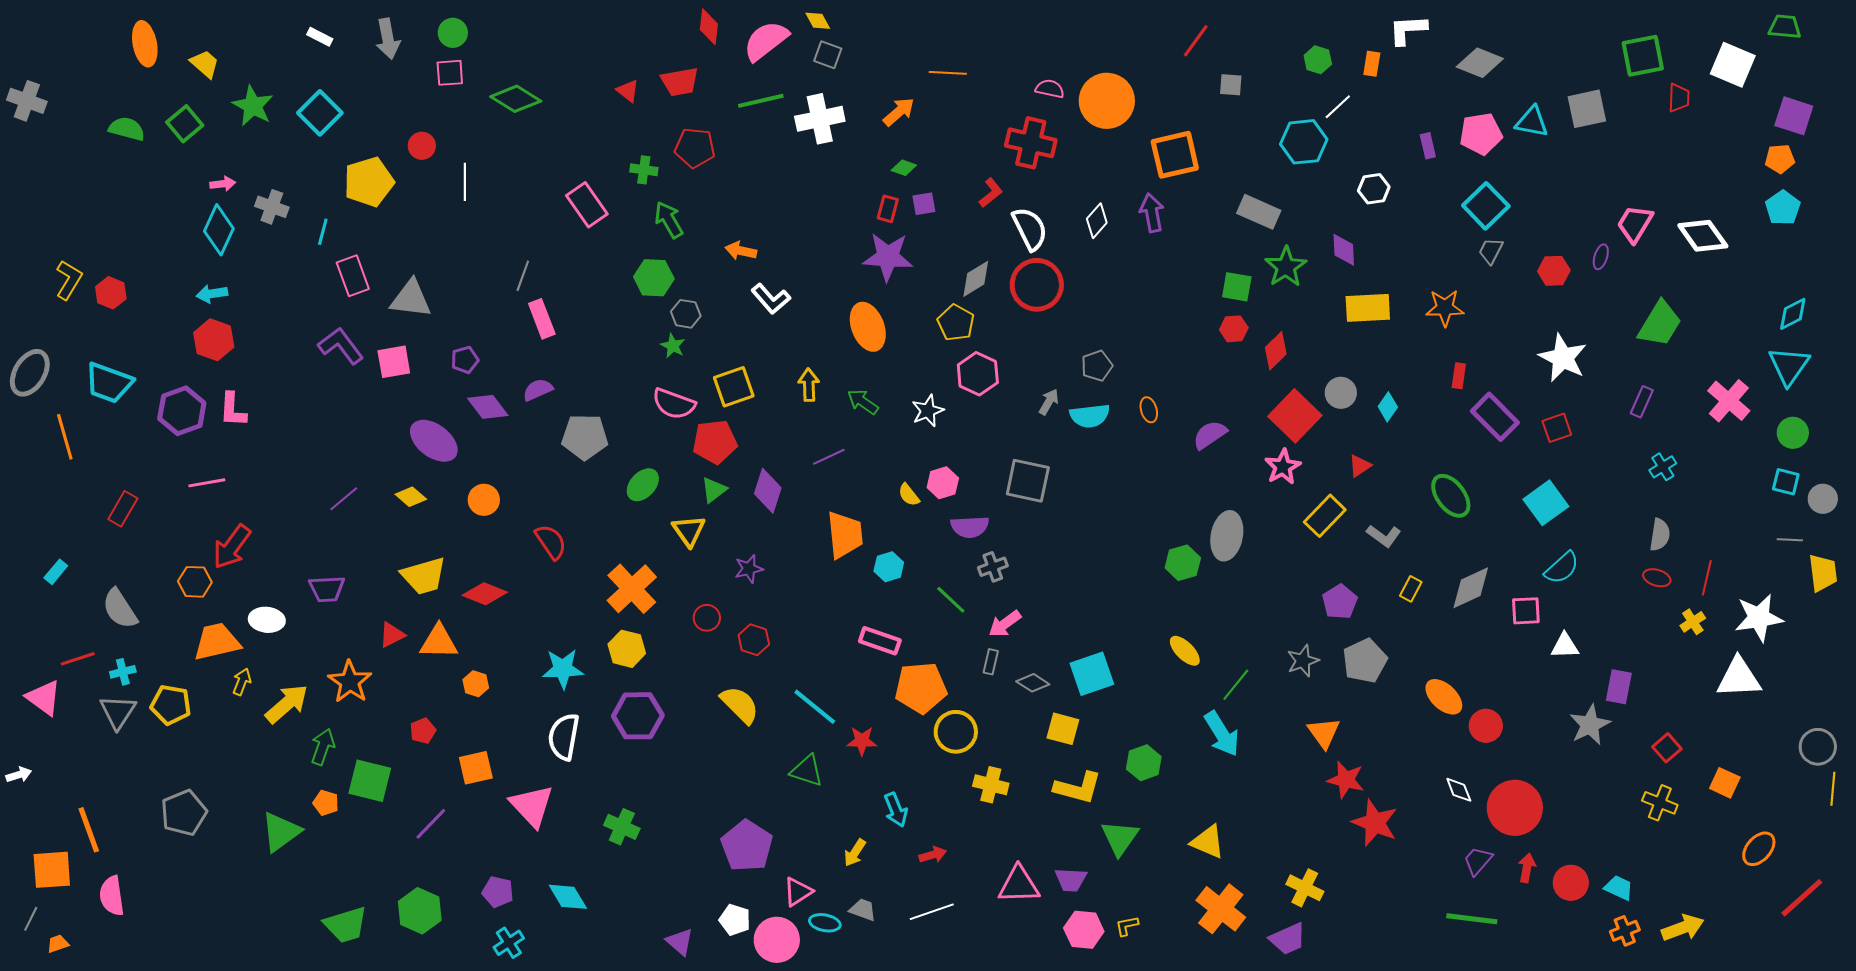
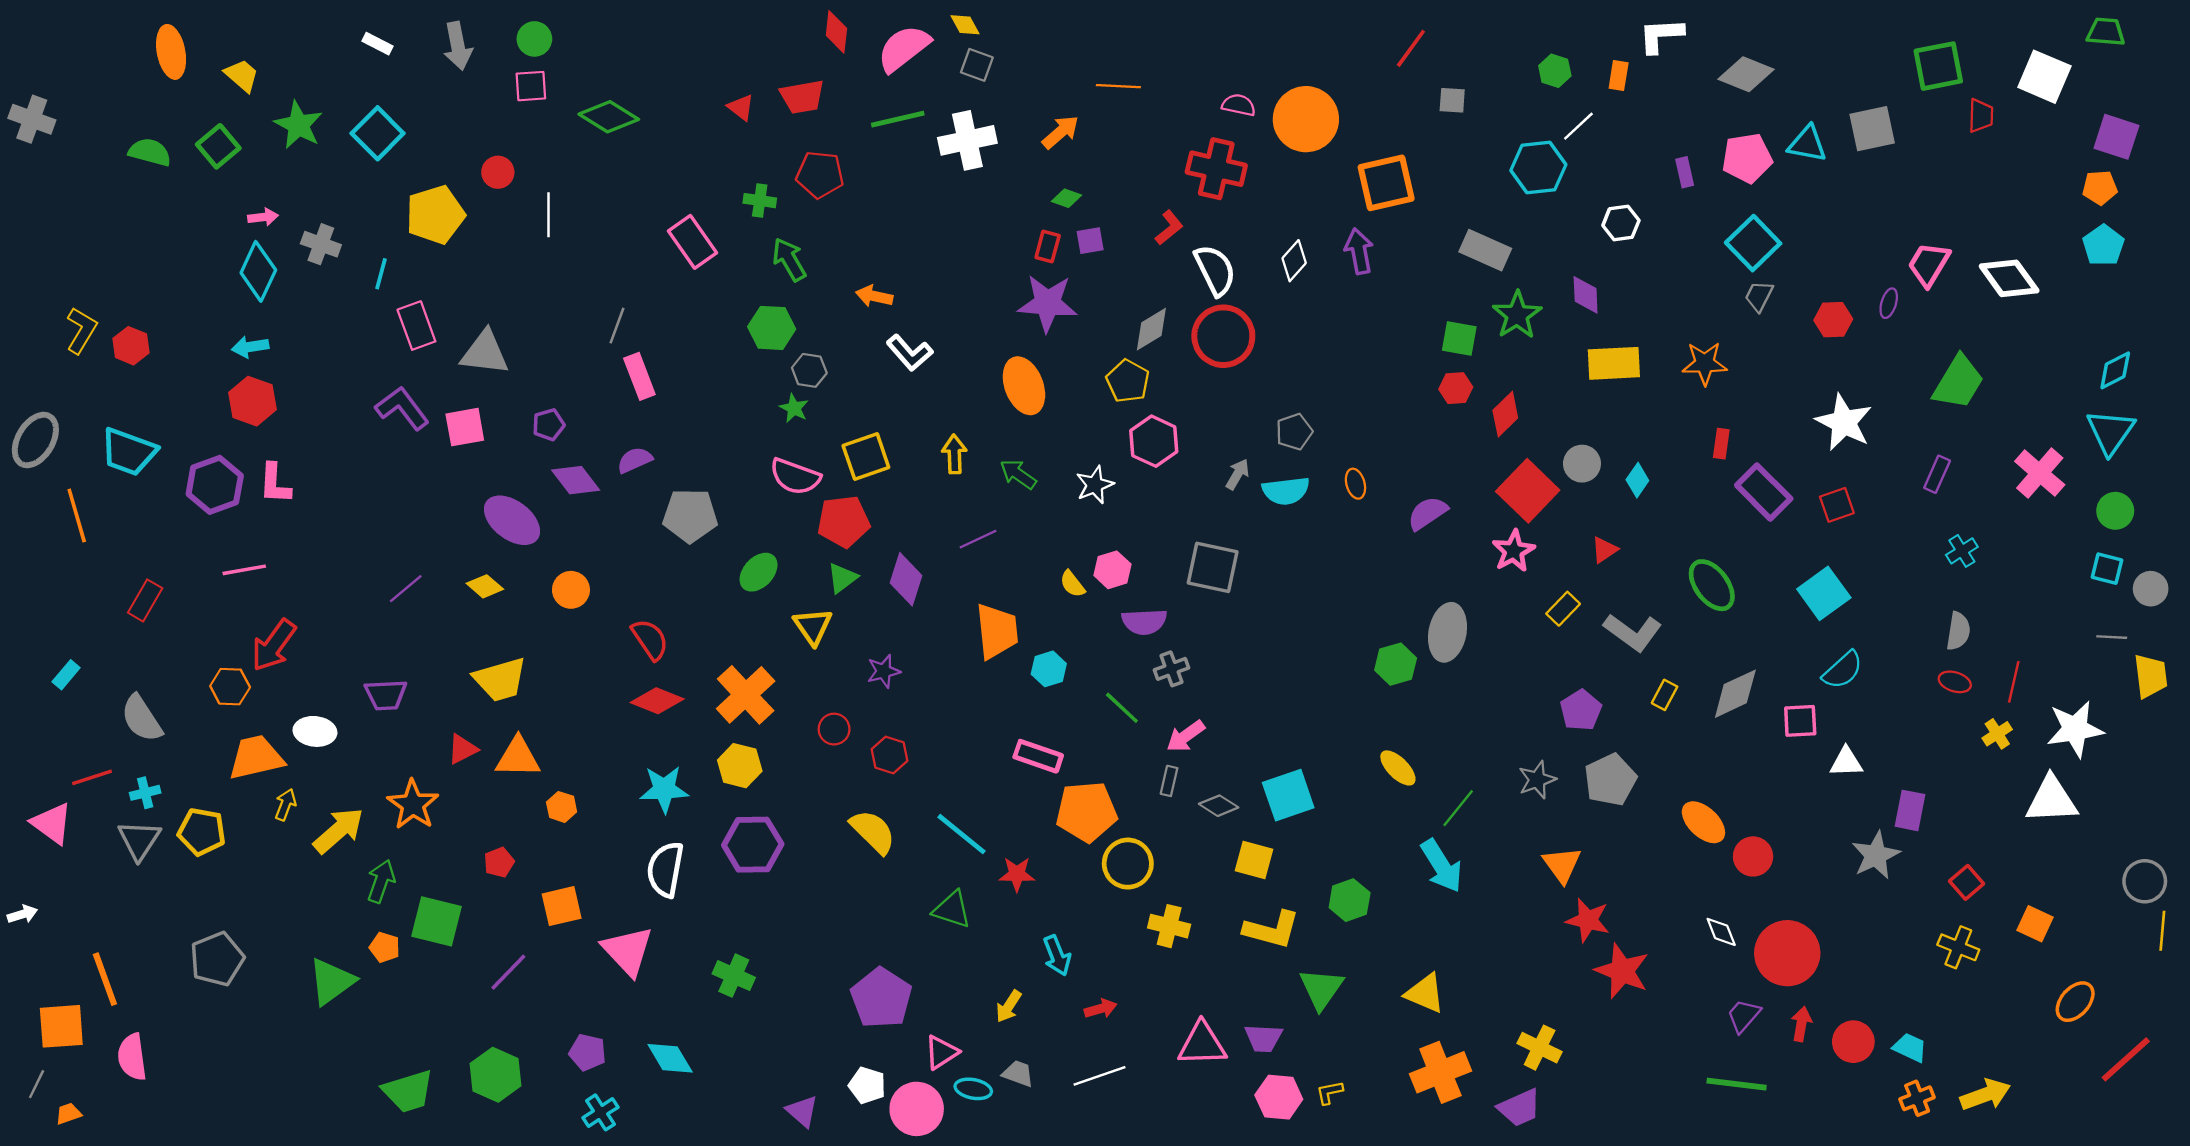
yellow rectangle: (1325, 516) -> (1563, 609), size x0.7
gray L-shape: (1384, 536) -> (1633, 632), size x1.4
red diamond: (485, 594) -> (657, 701), moved
orange cross: (1221, 909) -> (1440, 1072), turned 30

